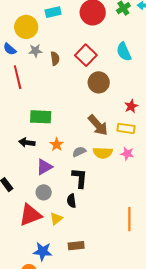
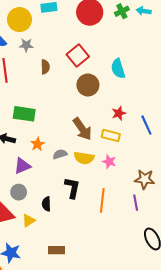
cyan semicircle: (124, 52) -> (118, 69), moved
brown semicircle: (55, 58) -> (45, 67), moved
black L-shape: (80, 178) -> (72, 188), moved
orange line: (129, 219) -> (102, 200), moved
brown rectangle: (76, 246) -> (56, 250), moved

